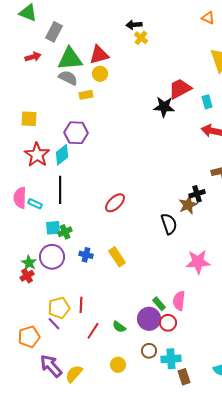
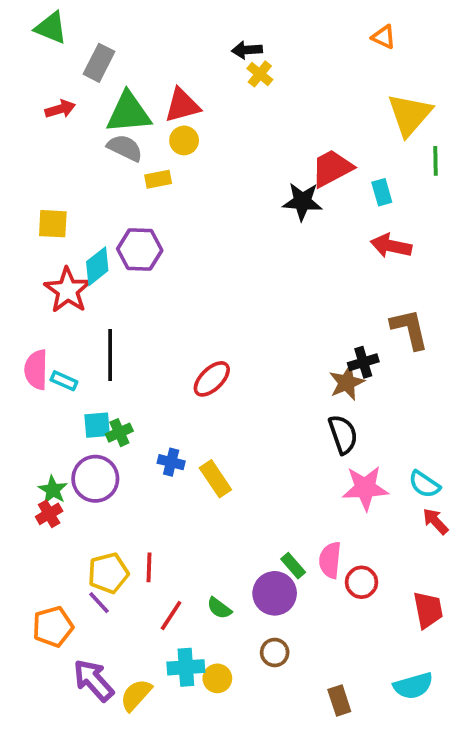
cyan diamond: (62, 155) -> (97, 266), moved
black semicircle: (169, 224) -> (343, 434), moved
blue cross: (86, 255) -> (171, 462), moved
red circle: (168, 323) -> (361, 582), moved
cyan cross: (171, 359) -> (186, 667), moved

